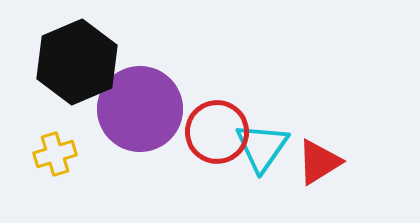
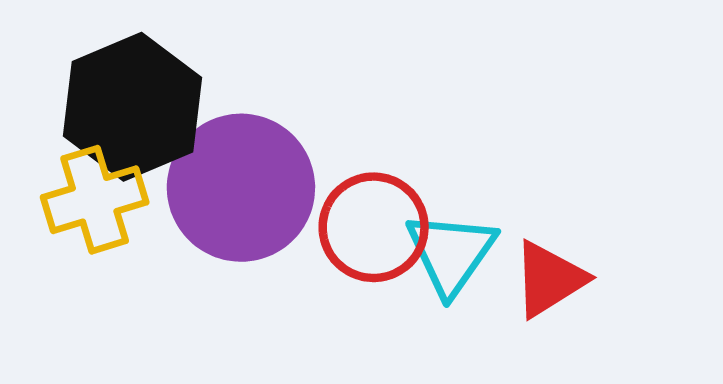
yellow cross: (55, 154) -> (95, 200), moved, size x1.4

